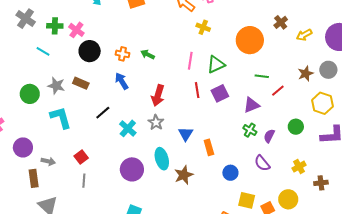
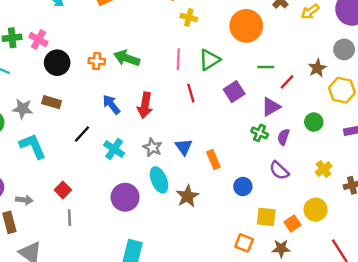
green arrow: (148, 55) -> (127, 58), size x1.5
brown star: (306, 74) -> (317, 68), moved
blue arrow: (122, 81) -> (111, 105), moved
purple square: (220, 93) -> (234, 92), moved
purple triangle: (251, 105) -> (271, 107), moved
gray star: (156, 122) -> (153, 147), moved

